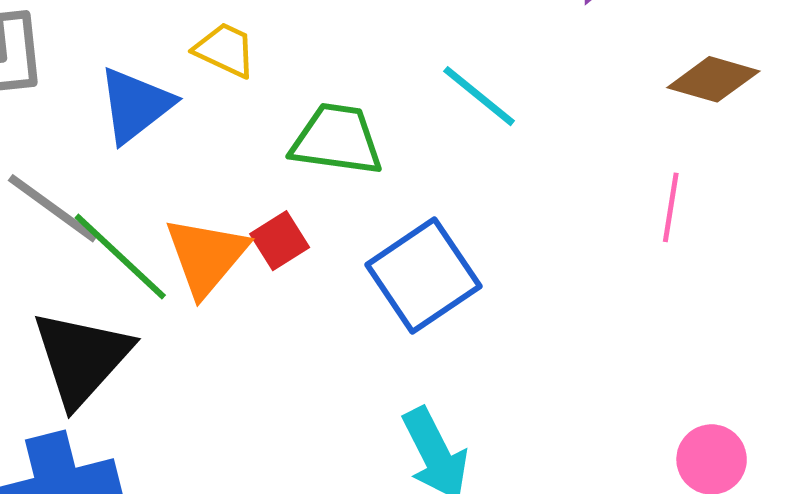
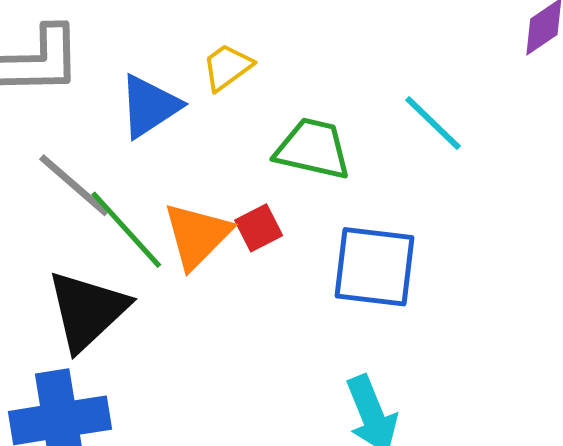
yellow trapezoid: (225, 50) -> (227, 67), turned -66
blue square: (423, 276) -> (375, 267), turned 36

